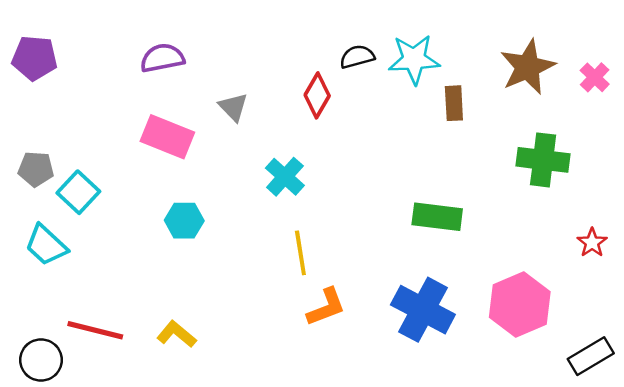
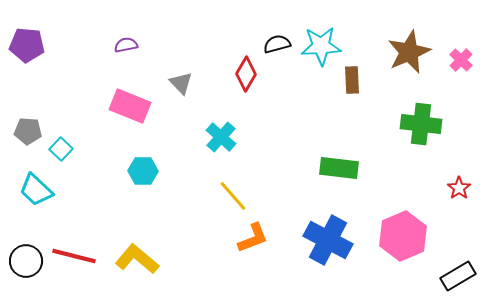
purple semicircle: (162, 58) -> (126, 45), size x0.7
cyan square: (78, 192) -> (61, 149), size x0.7
yellow line: (300, 253) -> (233, 196), turned -32
yellow L-shape: (176, 334) -> (137, 259), size x1.4
black circle: (41, 360) -> (26, 261), moved

